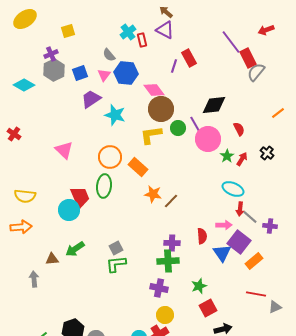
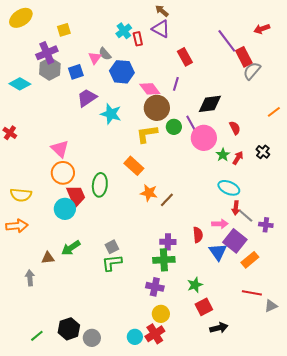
purple cross: (51, 54) -> (47, 53), size x1.5
purple line: (174, 66) -> (176, 84), moved
pink triangle: (104, 75) -> (95, 58), moved
orange circle: (110, 157) -> (63, 173), moved

